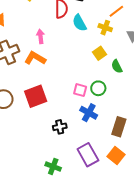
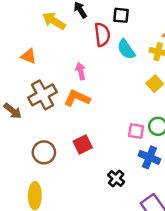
red square: (36, 96) -> (83, 144), size x0.7
black cross: (60, 127) -> (116, 178), turned -32

